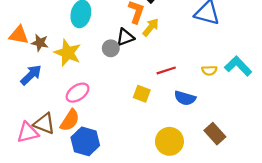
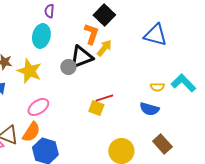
black triangle: (125, 37) -> (81, 57), size x1.4
red line: (166, 70) -> (104, 98), moved
blue semicircle: (185, 98) -> (149, 109), moved

